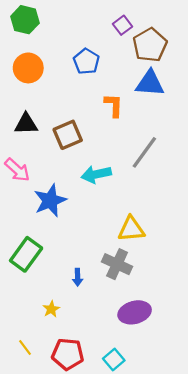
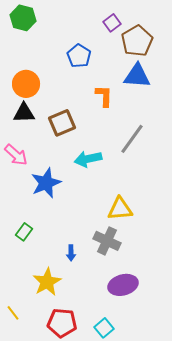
orange circle: (28, 68) -> (26, 84), moved
green rectangle: (26, 254) -> (24, 232), size x0.6
yellow star: (51, 309) -> (47, 282), size x1.8
yellow line: (25, 347) -> (13, 313), moved

